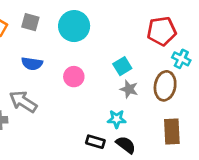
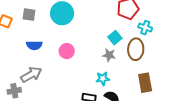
cyan square: (122, 66) -> (115, 38), moved
gray arrow: (23, 102) -> (31, 75), turned 125

